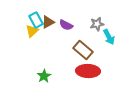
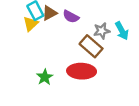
gray star: (97, 24) -> (102, 31), moved
red ellipse: (88, 71) -> (82, 71), moved

